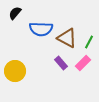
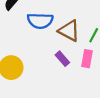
pink rectangle: (83, 63) -> (87, 59), turned -35

